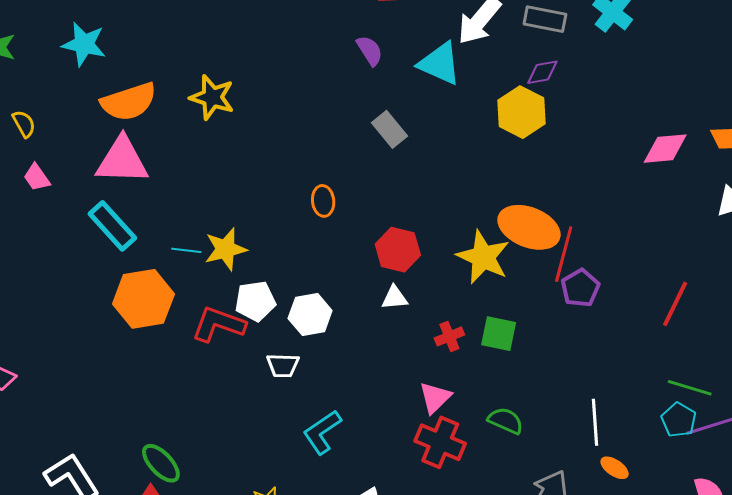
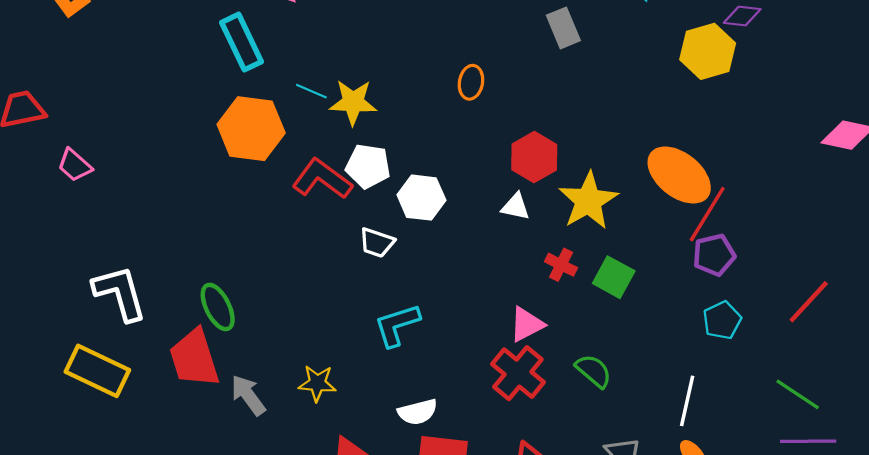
yellow star: (483, 257) -> (588, 201), moved
red cross: (449, 336) -> (561, 265), turned 32
cyan pentagon: (679, 420) -> (722, 320), moved

